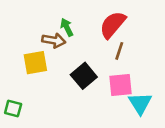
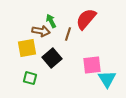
brown line: (119, 51) -> (68, 34), moved
black square: (84, 76) -> (52, 58), moved
green square: (13, 109) -> (30, 78), moved

